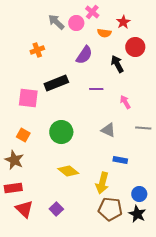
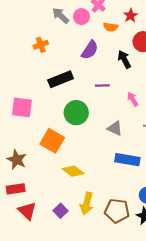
pink square: (28, 98) -> (22, 107), moved
green circle: (61, 132) -> (76, 113), moved
orange square: (23, 135) -> (52, 141), moved, size x1.6
blue rectangle: (120, 160) -> (127, 160), size x1.6
yellow arrow: (102, 183) -> (87, 203), moved

